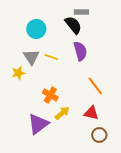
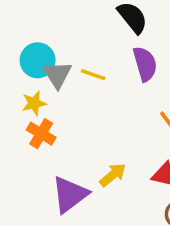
cyan circle: (36, 29) -> (38, 60), moved
orange cross: (50, 95) -> (41, 134), moved

